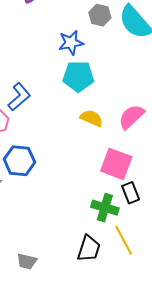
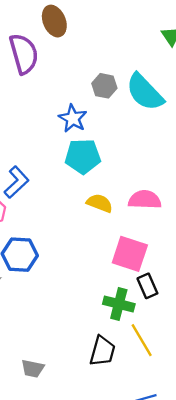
blue star: (71, 43) -> (73, 118), turned -30
pink semicircle: (131, 117) -> (145, 200), turned 48

